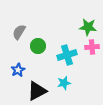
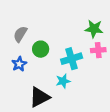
blue star: (18, 70) -> (19, 64), moved
cyan star: (64, 83) -> (63, 81), moved

